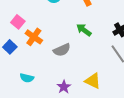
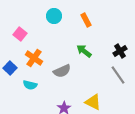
pink square: (18, 22) -> (20, 34), moved
cyan semicircle: (27, 78) -> (30, 85), moved

